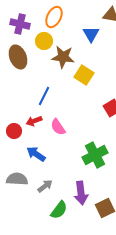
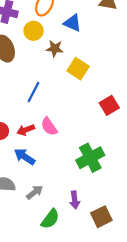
blue triangle: (91, 34) -> (72, 23), moved, turned -36
brown star: (63, 57) -> (55, 49), size x0.7
red arrow: (34, 121) -> (26, 130), moved
purple arrow: (81, 193) -> (75, 200), size x0.7

